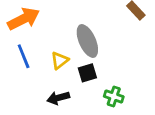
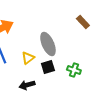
green cross: (114, 96) -> (74, 70), moved

